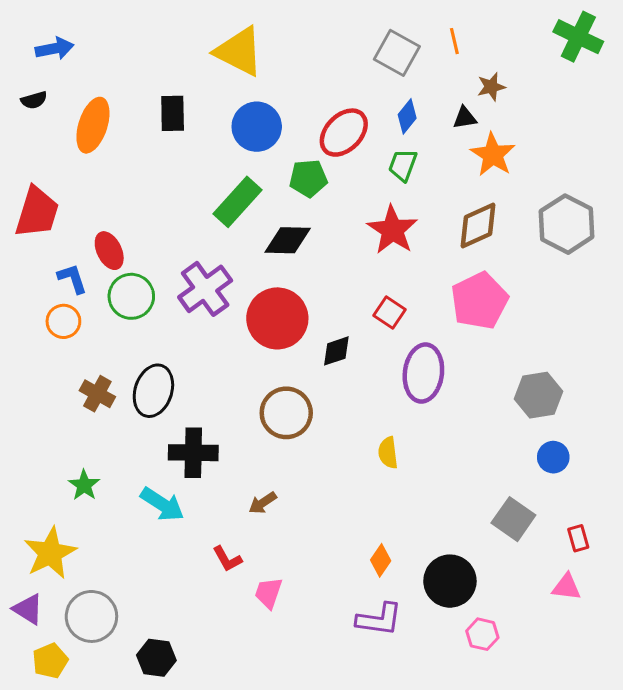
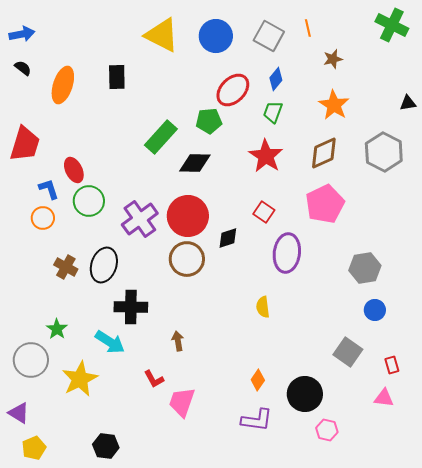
blue arrow: (55, 48) -> (22, 34), moved
black semicircle: (34, 100) -> (23, 68), turned -126
black triangle: (465, 118) -> (408, 103), moved
blue circle: (257, 127) -> (216, 36), moved
purple cross: (205, 289) -> (140, 219), moved
brown circle: (286, 413) -> (187, 259), moved
brown arrow: (263, 503) -> (178, 341), turned 114
yellow star: (50, 553) -> (80, 379), moved
pink trapezoid: (269, 593) -> (182, 402), size x1.4
gray circle: (91, 616) -> (31, 360), moved

